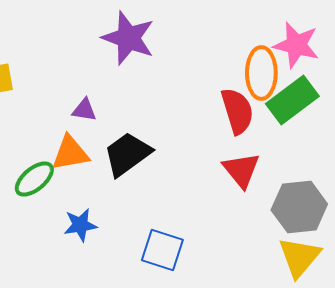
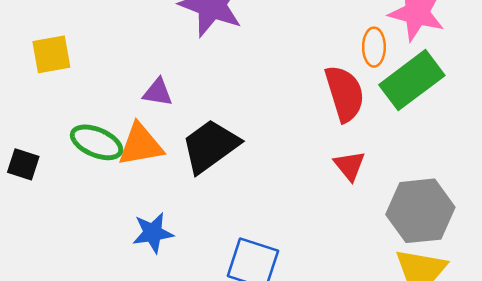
orange ellipse: (261, 73) -> (374, 47), size x0.6
red triangle: (241, 170) -> (350, 166), size x0.7
green ellipse: (34, 179) -> (97, 142), moved, turned 63

